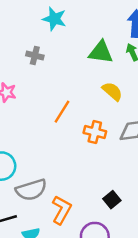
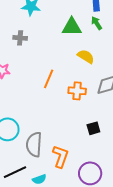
gray semicircle: (31, 190) -> (34, 144), turned 120
black square: (112, 200) -> (93, 128), moved, turned 32

